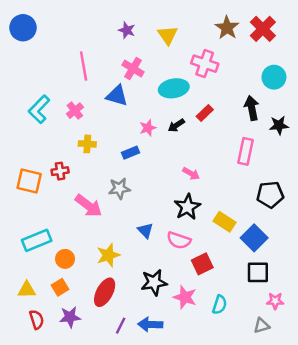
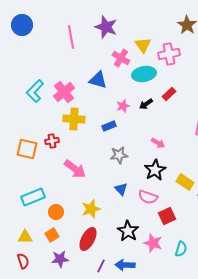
purple star: (127, 30) -> (106, 27), size x1.6
yellow triangle: (168, 35) -> (143, 45), moved
pink cross: (205, 64) -> (169, 54), turned -30
pink line: (84, 66) -> (71, 37), moved
pink cross: (133, 69) -> (121, 58), moved
pink cross: (75, 111) -> (64, 92), size x1.5
yellow cross: (87, 144) -> (74, 119), size x1.5
gray star: (119, 188) -> (119, 155), moved
black star: (154, 282) -> (128, 231), turned -30
red semicircle: (37, 319) -> (23, 261), moved

